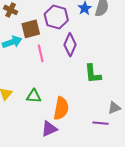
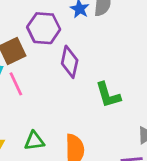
pink line: (41, 53) -> (16, 84), moved

